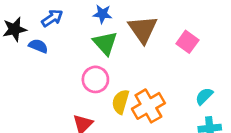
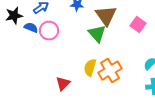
green triangle: (105, 43) -> (97, 34), moved
pink circle: (95, 79) -> (49, 31), moved

